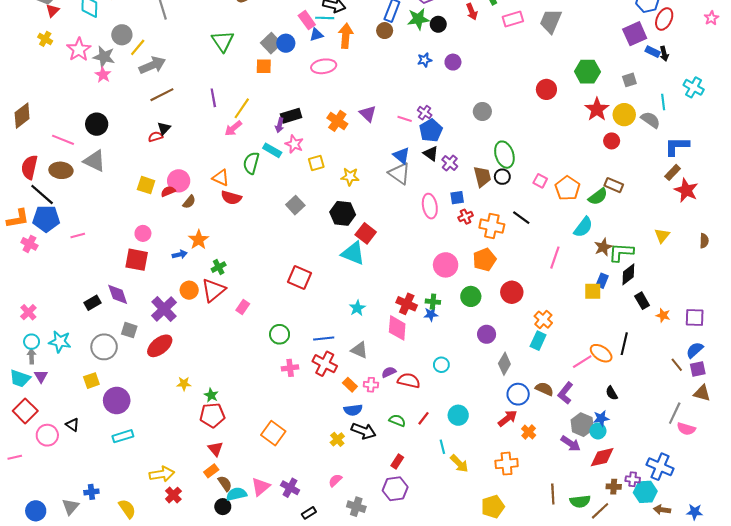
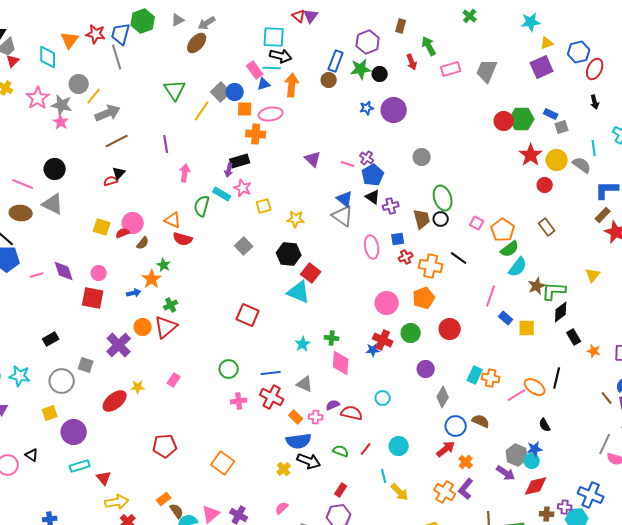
purple square: (635, 34) -> (542, 67), moved
blue rectangle: (653, 52) -> (551, 114), moved
purple circle: (453, 62) -> (394, 110), size x1.6
orange square: (264, 66) -> (245, 109), moved
red circle: (546, 89) -> (504, 121), moved
yellow line: (242, 108) -> (202, 111), moved
orange cross: (337, 121) -> (256, 134), moved, turned -30
pink arrow: (233, 128) -> (185, 173), turned 138
purple cross: (450, 163) -> (391, 206), turned 35
brown rectangle: (614, 185) -> (547, 227), turned 30
green semicircle: (598, 197) -> (510, 249), moved
blue rectangle: (602, 281) -> (506, 318), moved, turned -72
purple diamond: (118, 294) -> (64, 271), moved
green cross: (433, 302) -> (332, 338), moved
red cross: (407, 304) -> (383, 340), moved
pink rectangle: (243, 307) -> (174, 380), moved
orange cross: (543, 320) -> (491, 378), moved, turned -30
red ellipse: (160, 346) -> (115, 401), moved
yellow star: (184, 384) -> (138, 387), moved
purple L-shape: (565, 393) -> (466, 489), moved
green star: (211, 395) -> (164, 265), moved
blue semicircle: (353, 410) -> (299, 441), size x1.4
red triangle: (215, 449) -> (104, 478), moved
orange cross: (507, 464) -> (445, 492), turned 35

